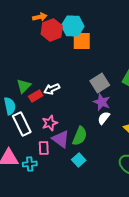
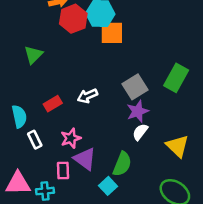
green triangle: (24, 86) -> (33, 55), moved
white arrow: (52, 89) -> (87, 96), moved
purple star: (102, 102) -> (138, 111), turned 30
white rectangle: (22, 124) -> (35, 140), size x0.6
green semicircle: (80, 136) -> (122, 164), moved

